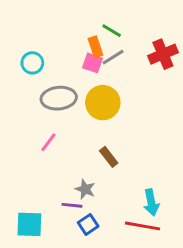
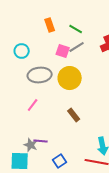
orange rectangle: (95, 47) -> (50, 25), moved
gray star: (85, 189) -> (31, 145), moved
purple line: (72, 205) -> (41, 141), moved

